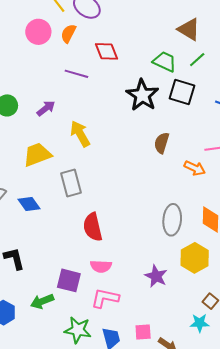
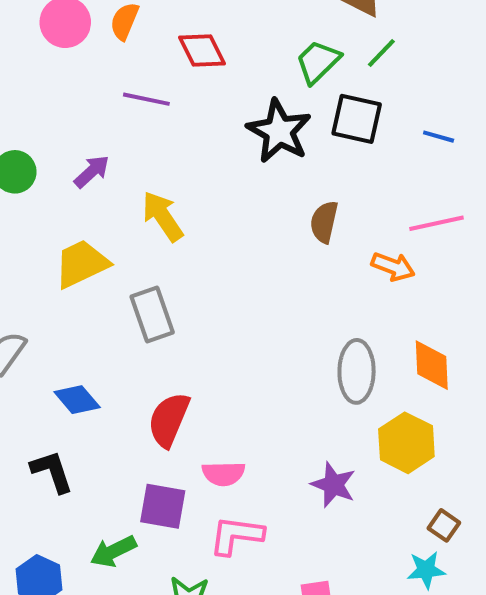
green trapezoid: (165, 62) -> (318, 62), turned -65
blue diamond: (29, 204) -> (77, 400), moved
red semicircle: (93, 227) -> (169, 420), moved, turned 40

